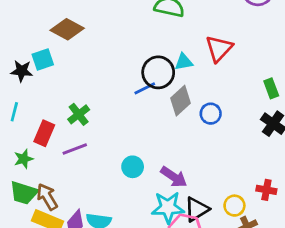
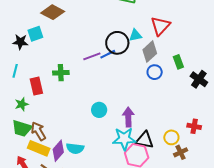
green rectangle: (271, 88) -> (178, 62), moved
gray diamond: (180, 101) -> (150, 52), moved
green cross: (79, 114) -> (61, 73), turned 35
red rectangle: (44, 133) -> (36, 86), turned -36
purple line: (75, 149) -> (92, 56), moved
purple arrow: (174, 177) -> (128, 117), turned -126
black triangle: (197, 209) -> (145, 140), turned 42

